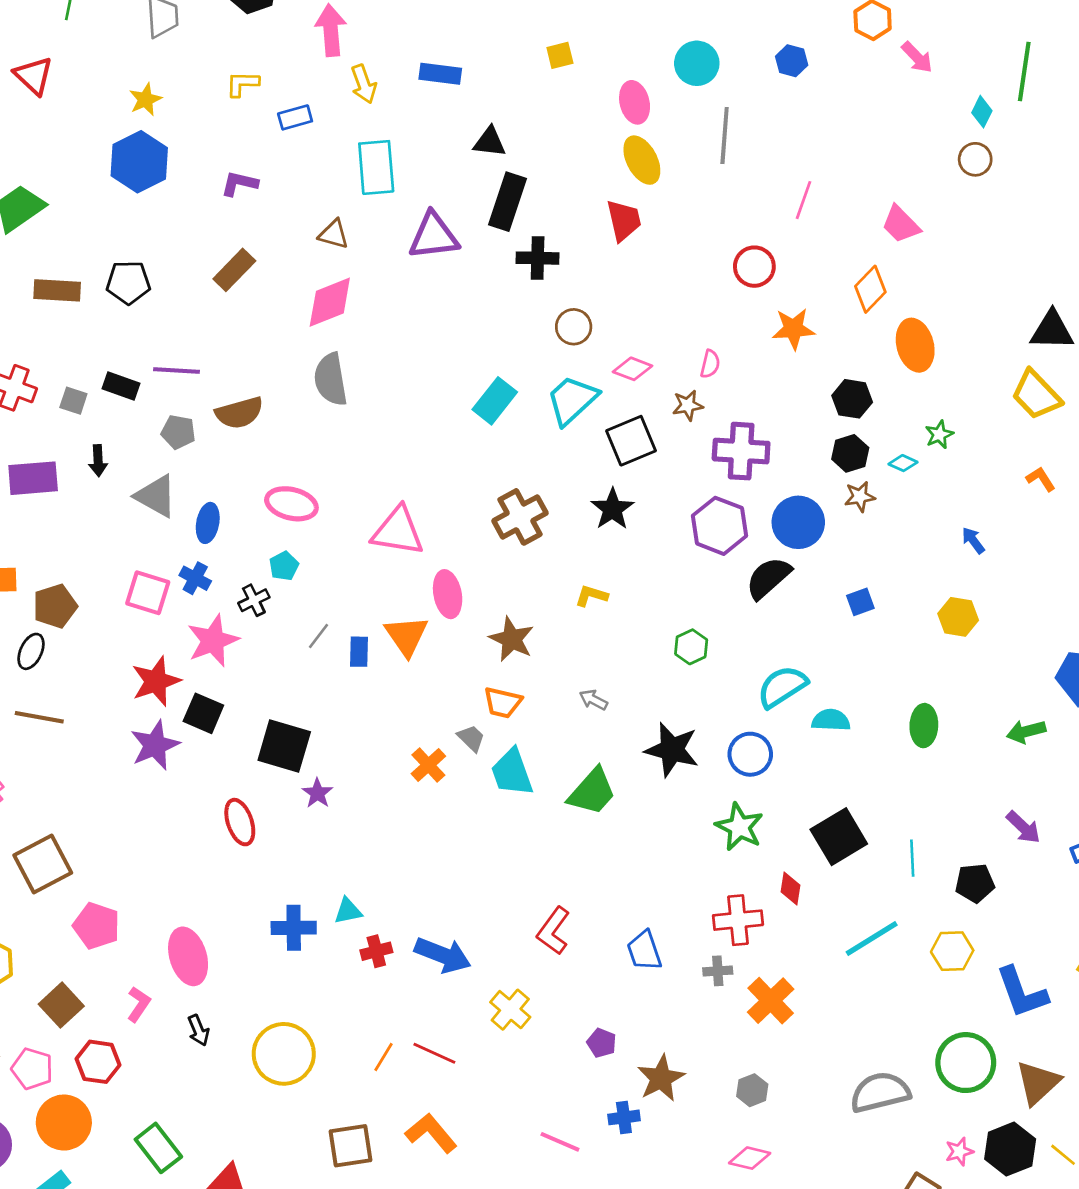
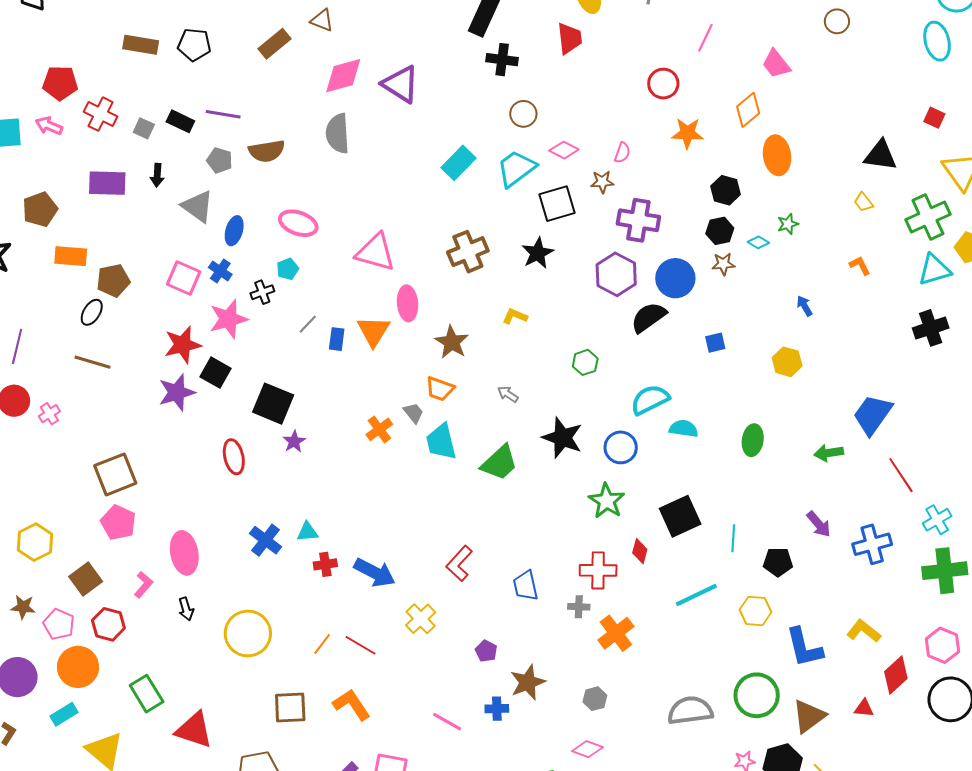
brown triangle: (334, 234) -> (322, 20), moved
purple triangle: (434, 236) -> (401, 84), moved, turned 33
yellow trapezoid: (1036, 395) -> (863, 202), size x0.5
brown square: (43, 864) -> (115, 474), moved
blue cross: (294, 928) -> (265, 540), turned 32

